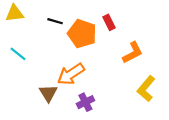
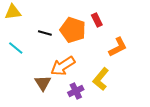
black line: (55, 21) -> (45, 33), moved
yellow L-shape: (146, 89) -> (101, 79), moved

